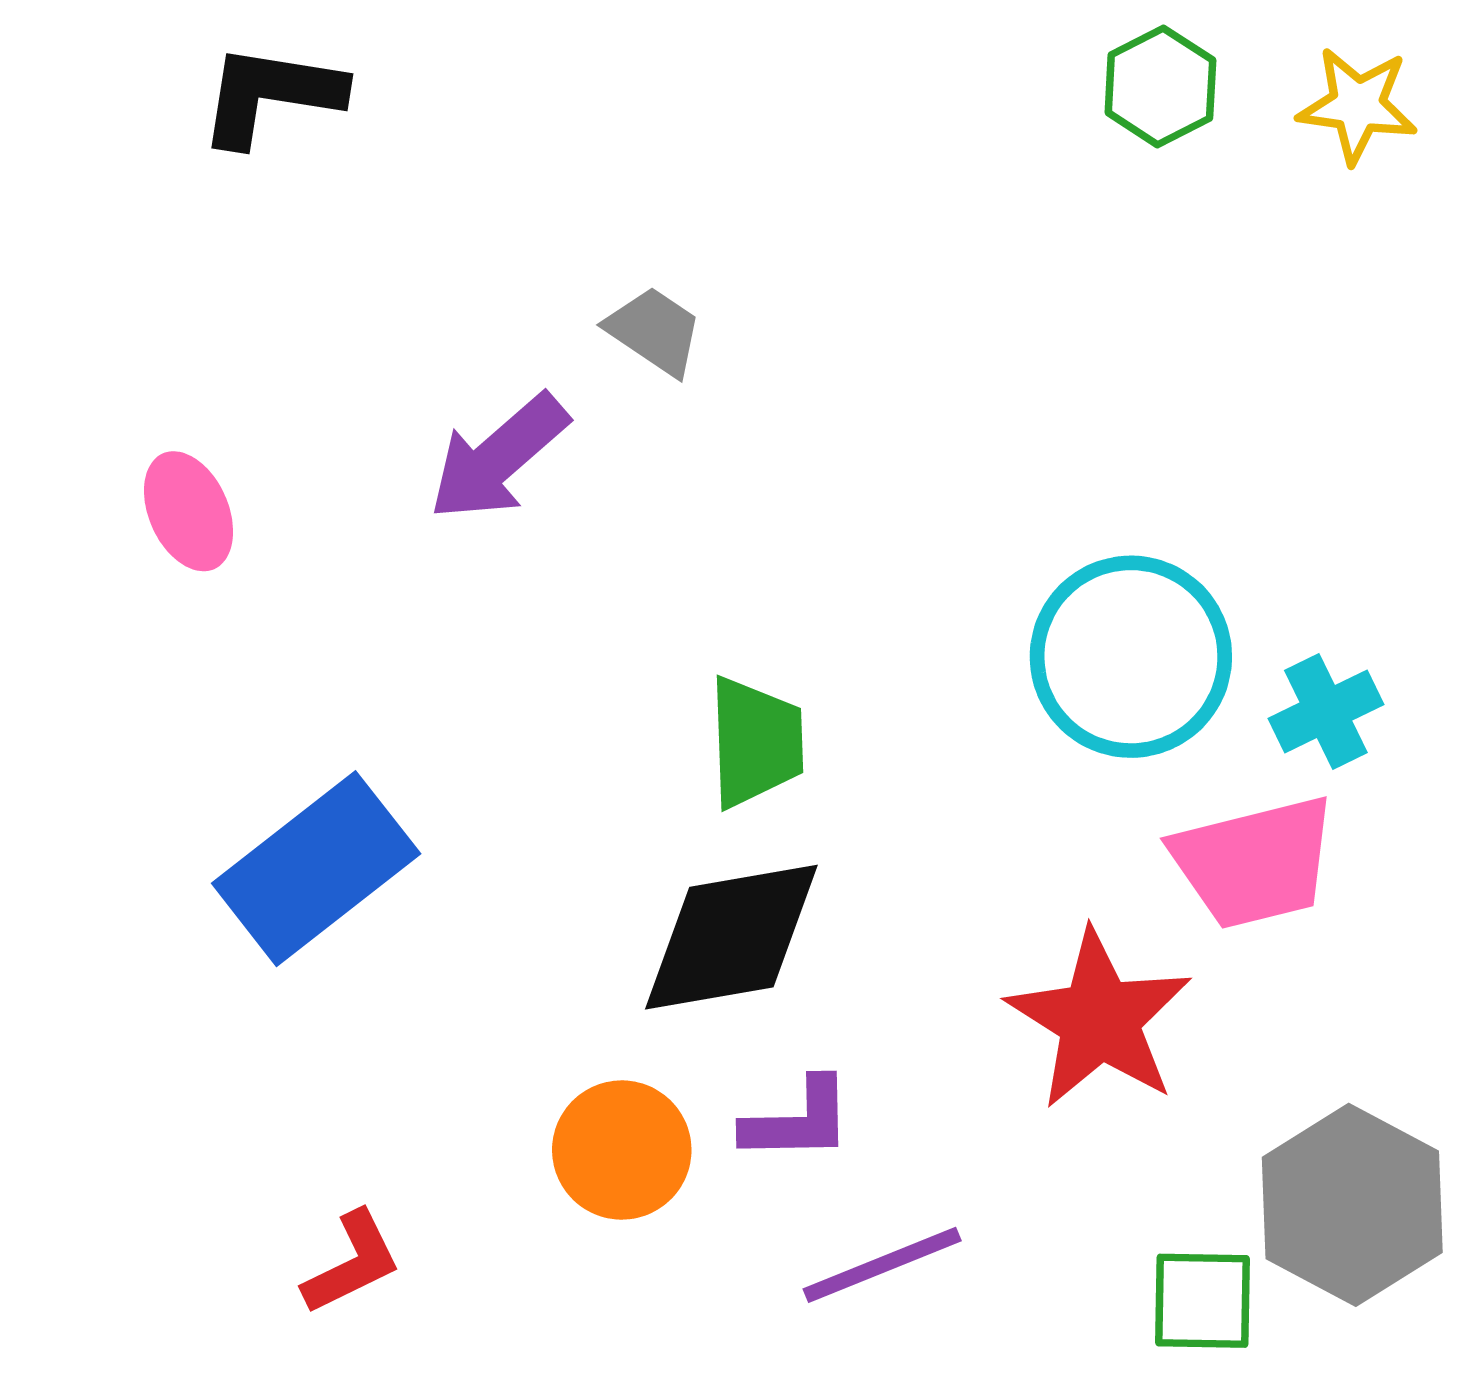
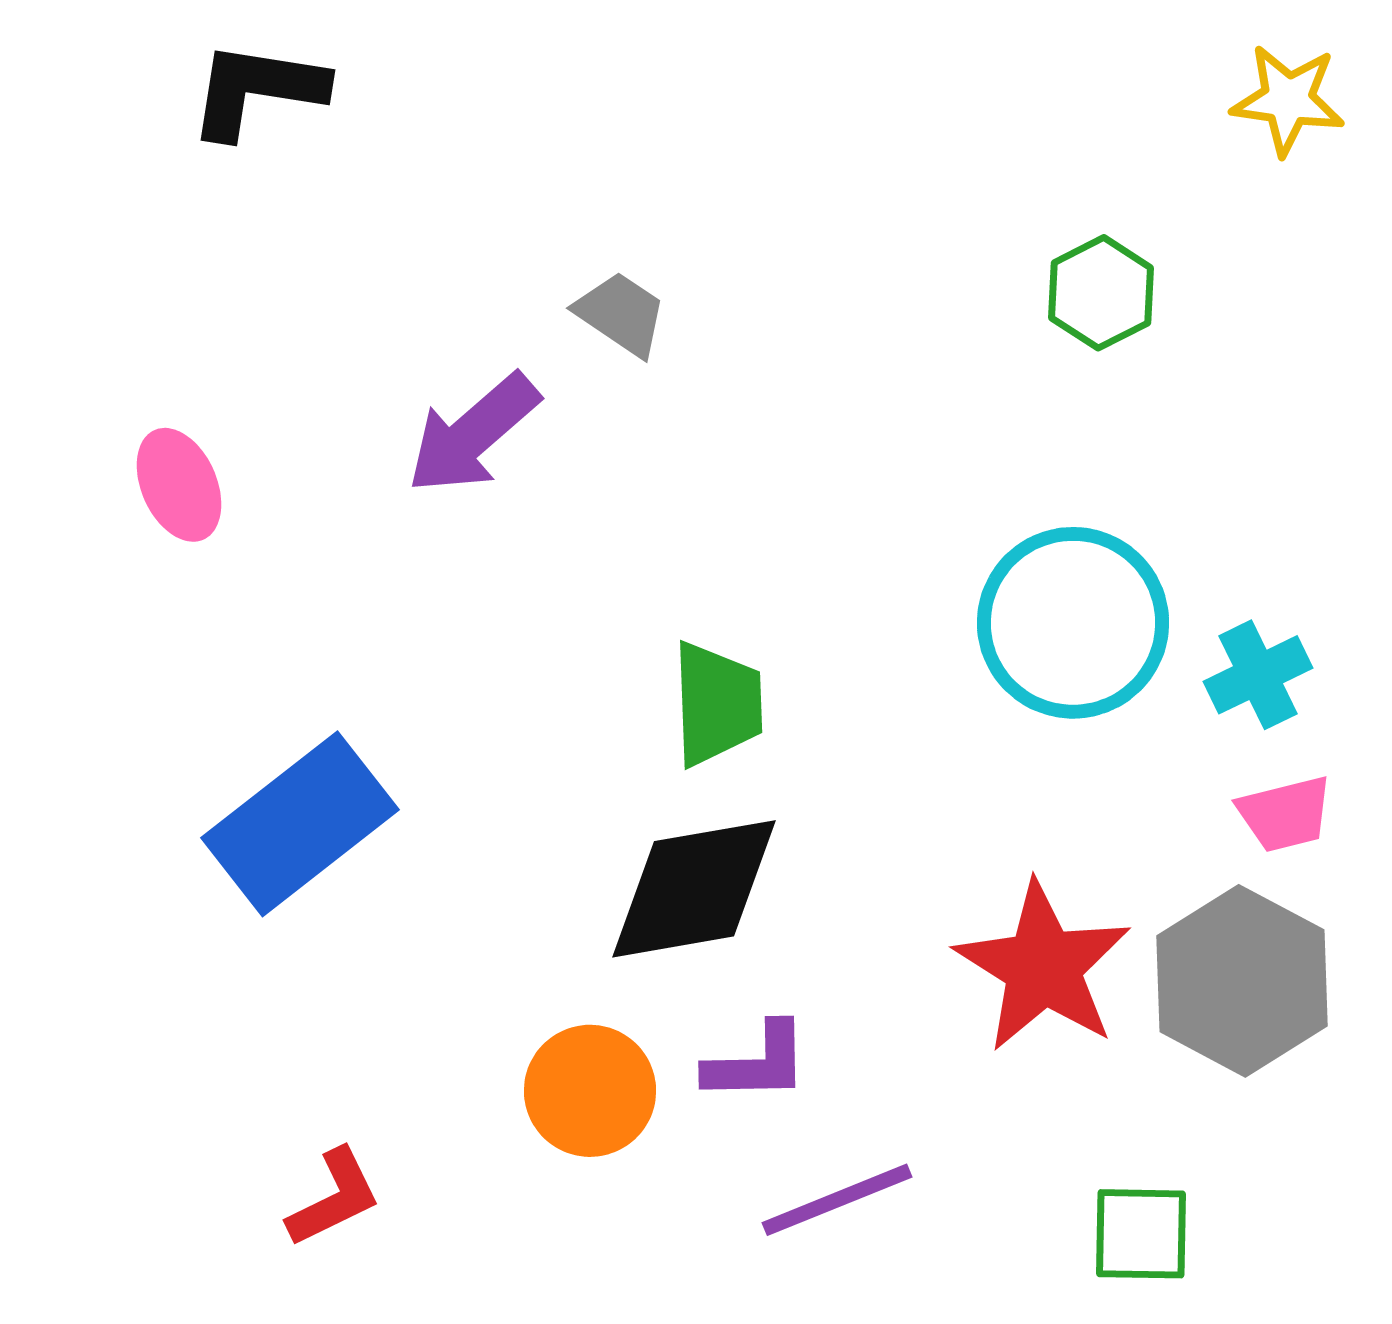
green hexagon: (1160, 86) -> (1101, 293), moved
pink trapezoid: (1254, 862) -> (1285, 814), moved, size x0.6
gray hexagon: (1352, 1205) -> (1242, 981), moved

